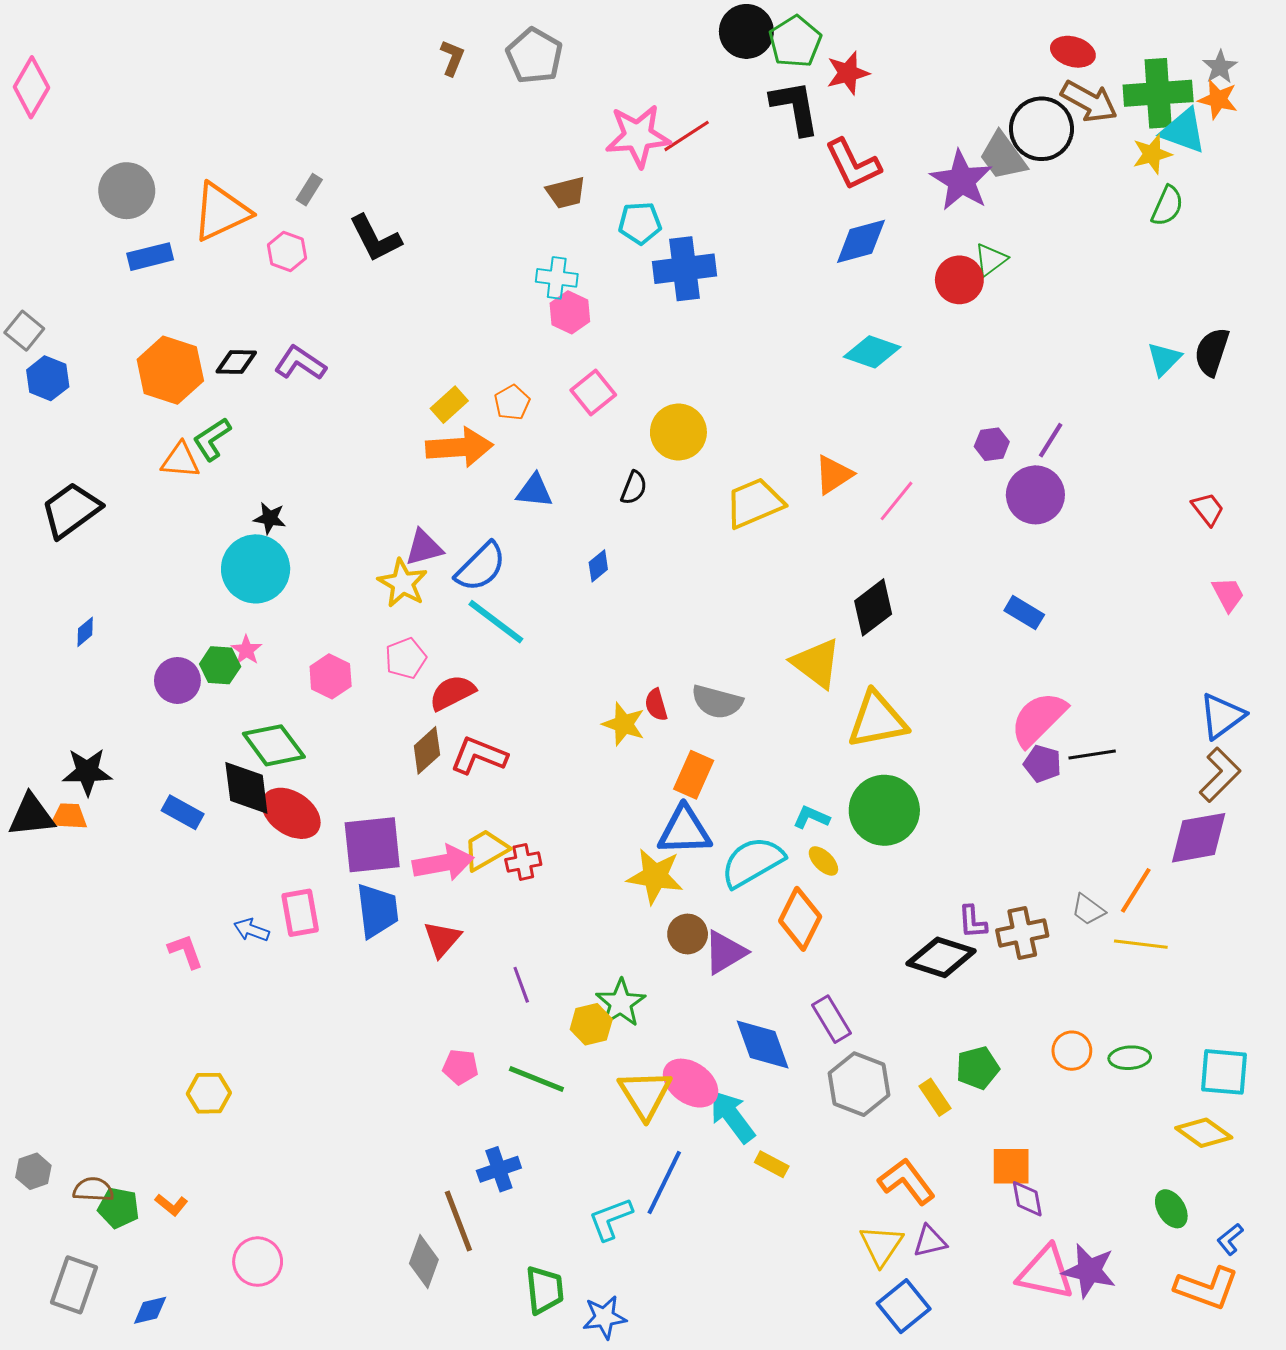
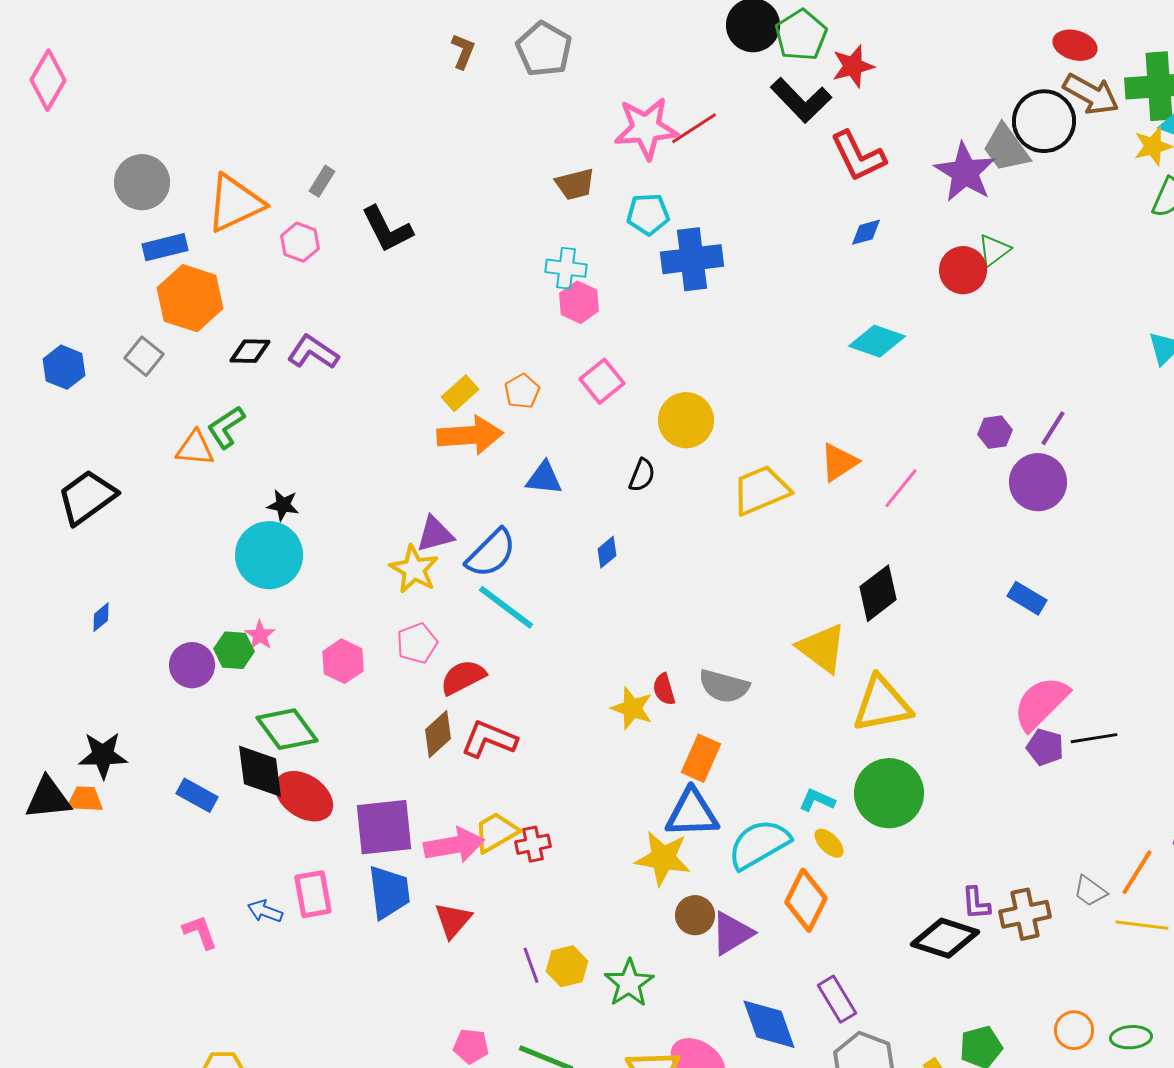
black L-shape: (795, 107) -> (801, 100), turned 146
blue diamond: (861, 241) -> (866, 232), size x0.6
gray square: (24, 331) -> (144, 356), moved
orange hexagon: (170, 370) -> (190, 298), moved
yellow hexagon: (591, 1024) -> (567, 966), moved

